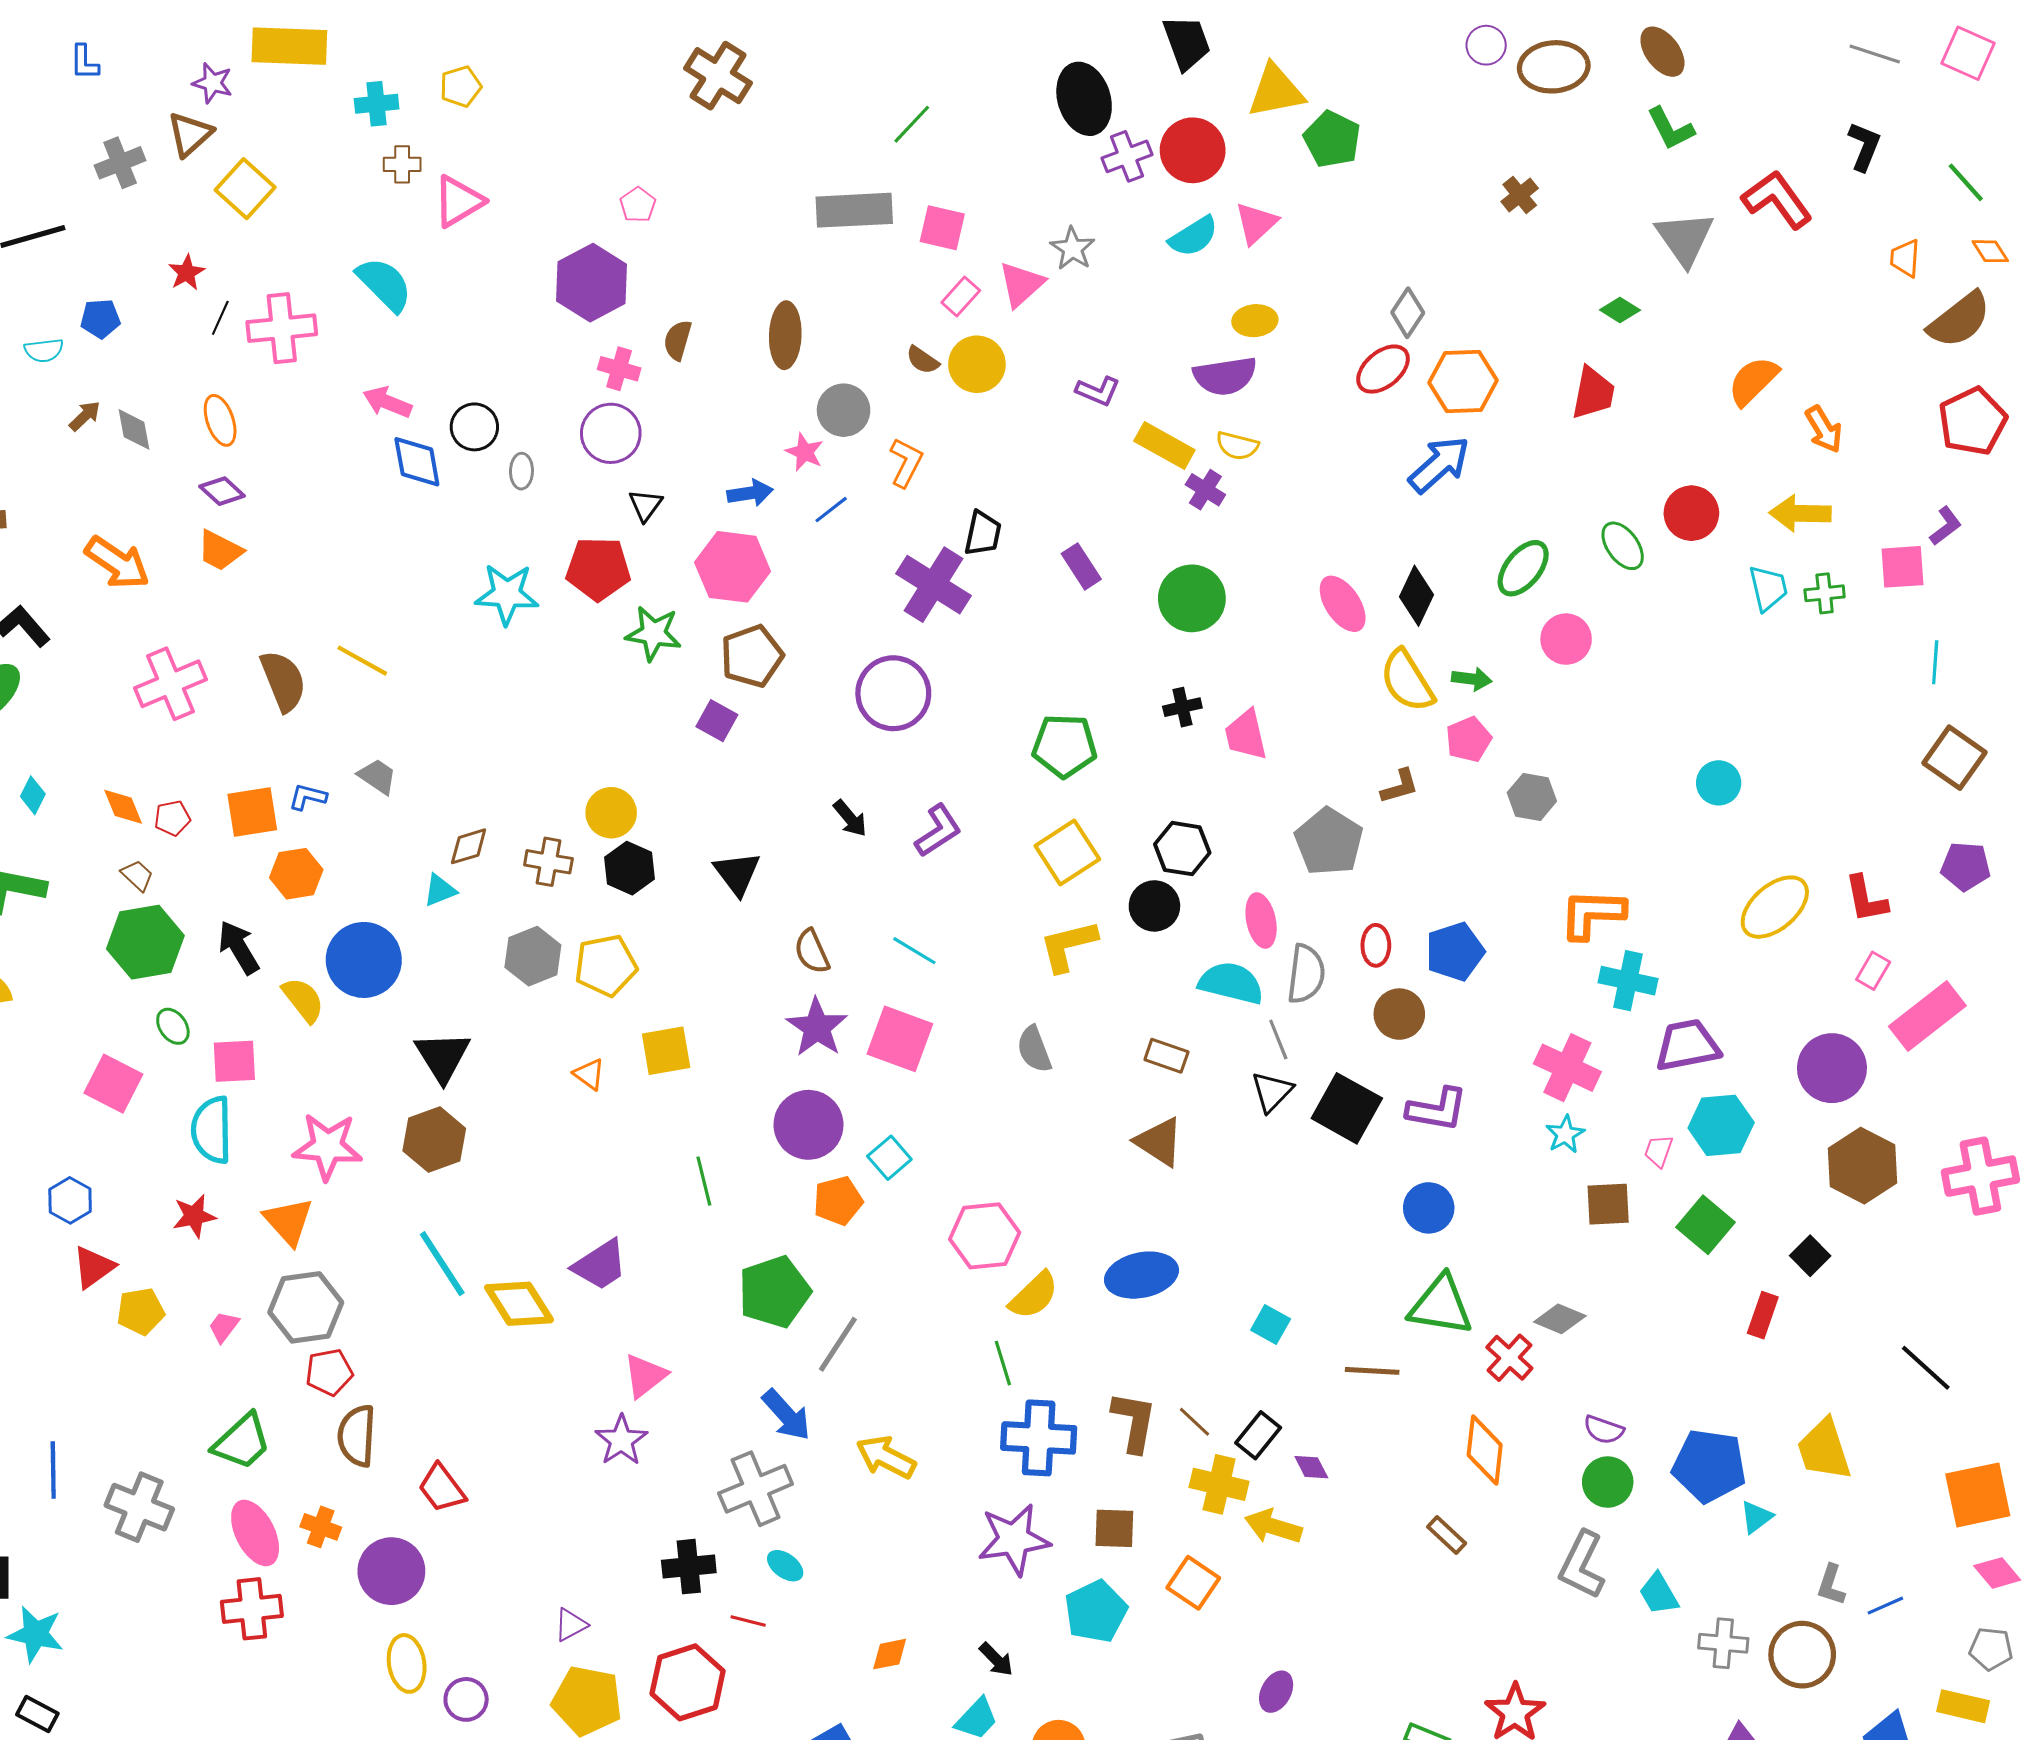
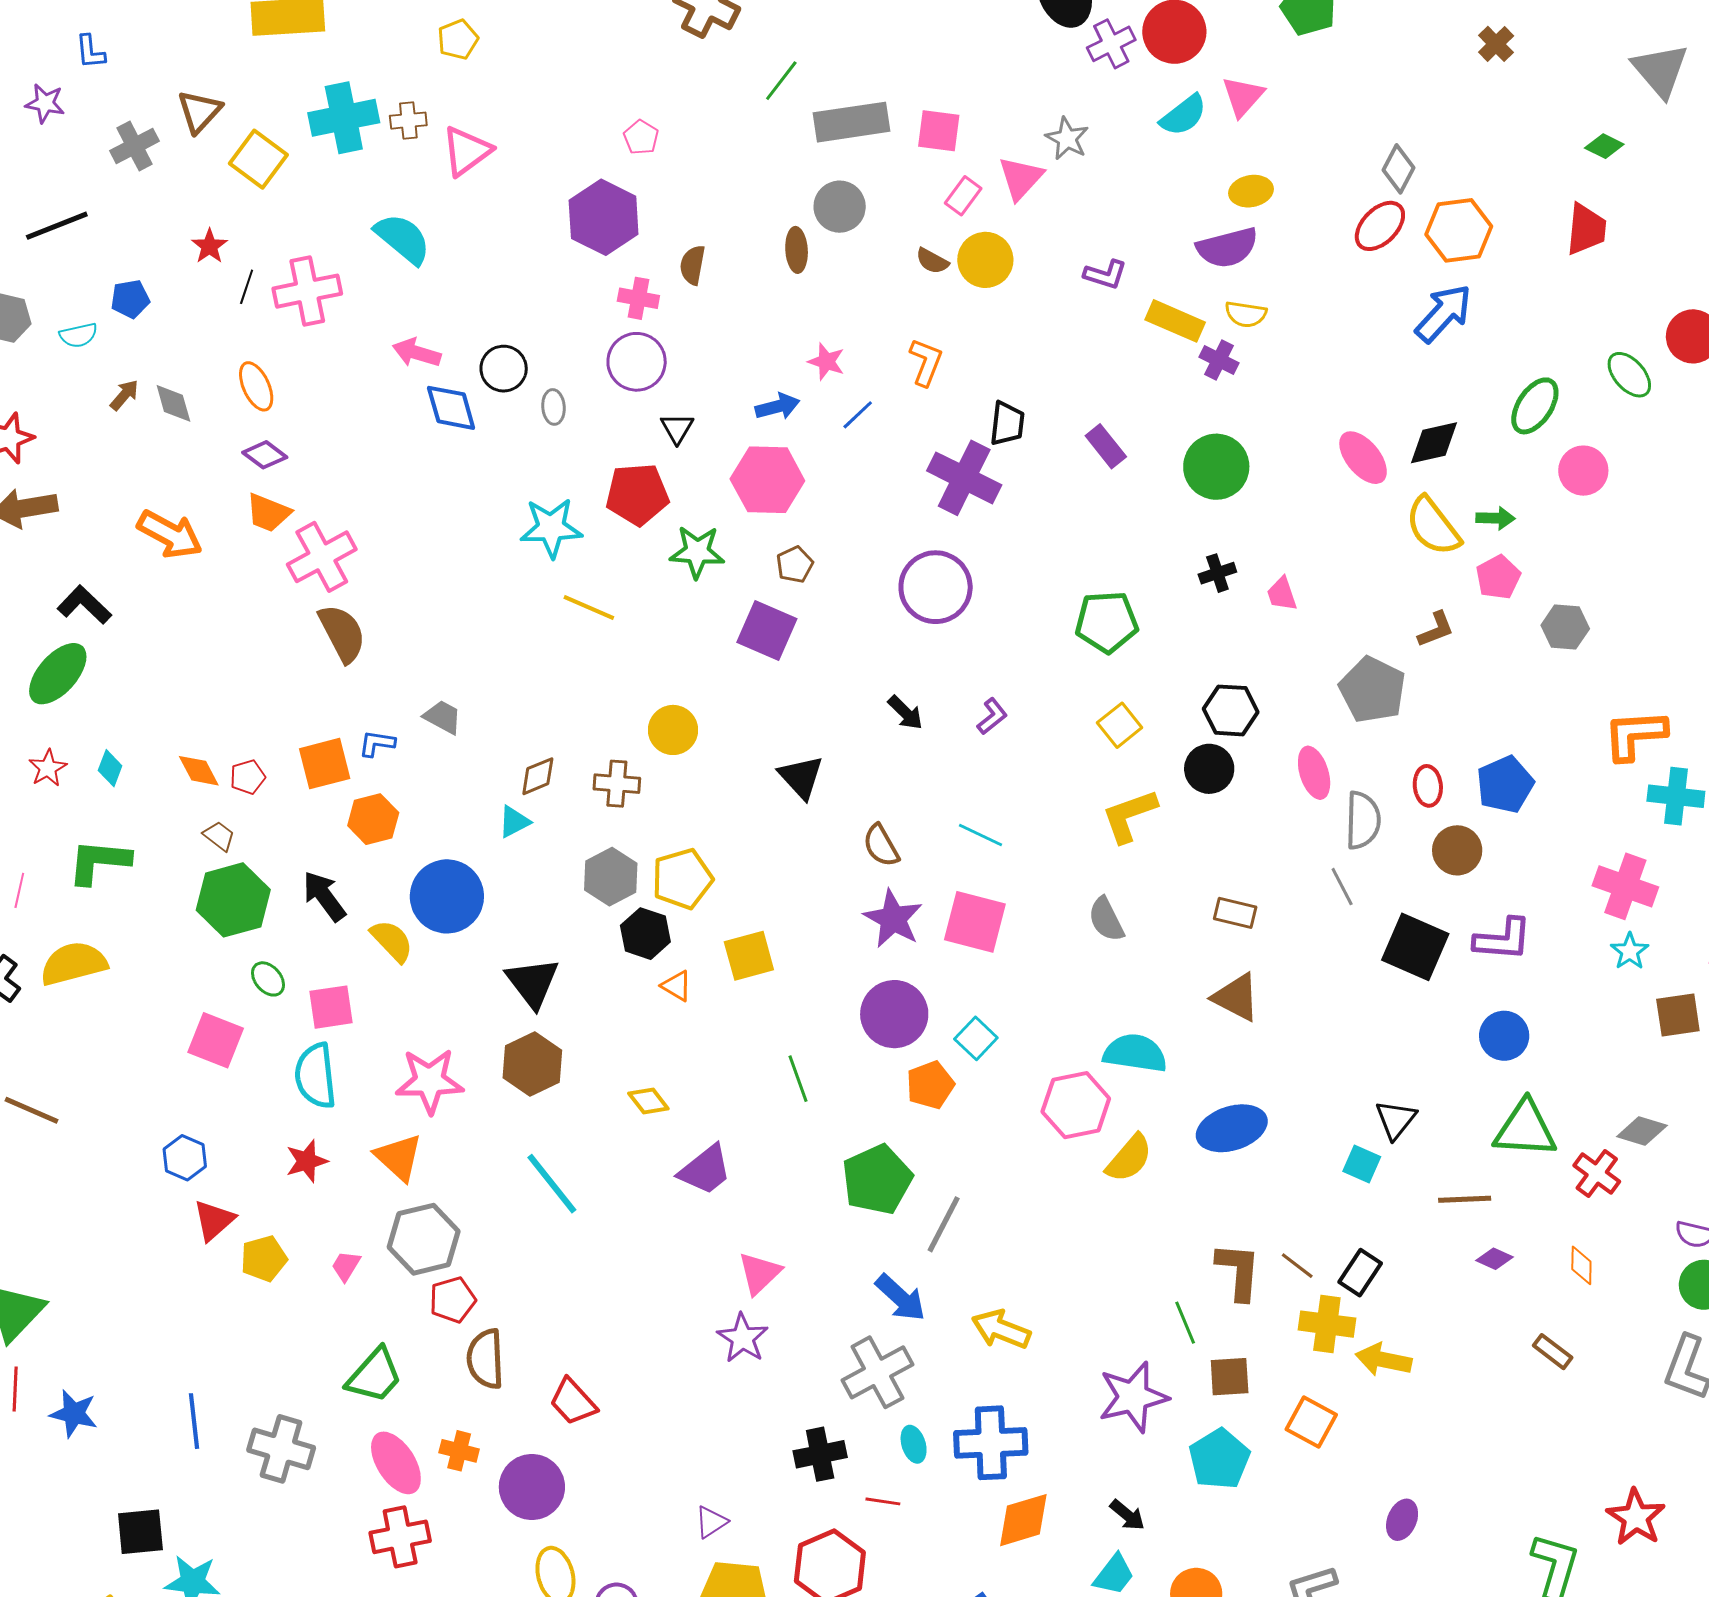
purple star: (212, 83) -> (45, 103), moved
cyan cross: (377, 104) -> (344, 118), moved, size x1.6
green line: (912, 124) -> (781, 81), moved
brown ellipse: (785, 335) -> (797, 250), size x0.7
gray circle: (844, 410) -> (840, 207), moved
black diamond: (1416, 596) -> (1434, 443), turned 58
brown pentagon: (752, 656) -> (795, 565), size x0.6
yellow line: (362, 661) -> (589, 607), moved
pink cross: (170, 684) -> (322, 557), moved
purple square: (717, 721) -> (767, 631), size x1.5
pink trapezoid: (1246, 735) -> (1282, 594), size x0.7
purple L-shape: (938, 831) -> (992, 716), size x0.7
yellow square: (1067, 852) -> (1120, 725), size x0.7
black hexagon: (629, 868) -> (645, 934), moved
cyan semicircle: (1231, 983) -> (1135, 1053), moved
black triangle: (1272, 1092) -> (1396, 1120), moved
yellow diamond: (519, 1304) -> (648, 1101), moved, size x0.6
green line: (1003, 1363) -> (1185, 1323), moved
blue cross: (1039, 1438) -> (991, 1443), moved
orange diamond: (1485, 1450) -> (1581, 1265), size x0.6
purple diamond: (1311, 1467) -> (1494, 1259), moved, turned -33
cyan ellipse: (785, 1566) -> (914, 1444), turned 42
orange diamond: (890, 1654) -> (1023, 1520), size x1.6

